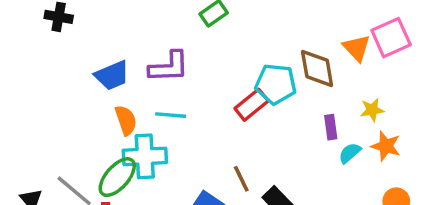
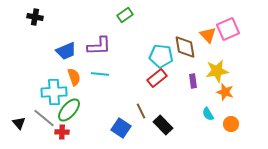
red rectangle: (252, 105) -> (157, 78), moved
yellow star: (372, 110) -> (217, 71), size x1.6
cyan semicircle: (350, 153) -> (208, 114), moved, turned -80
cyan cross: (145, 156) -> (54, 92), moved

